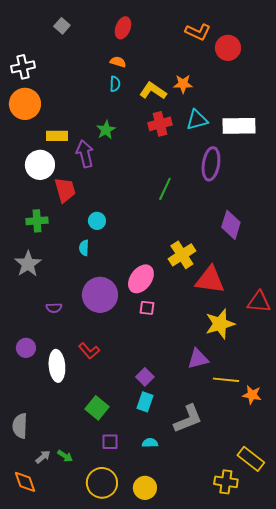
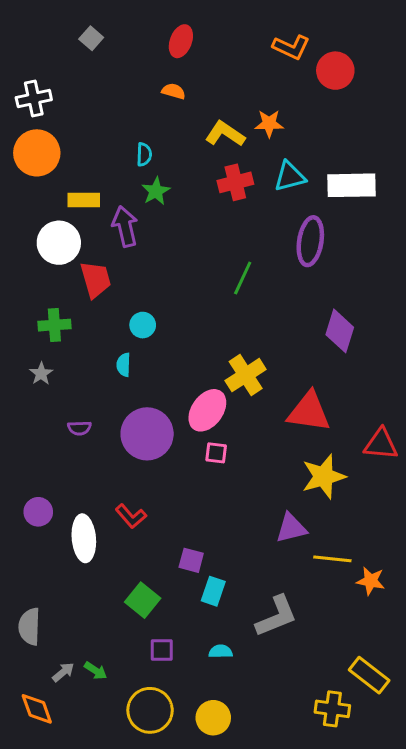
cyan semicircle: (115, 84) -> (144, 154), moved
yellow cross: (182, 255) -> (246, 375), moved
gray star: (28, 264) -> (41, 374), moved, size x0.6
purple semicircle: (54, 308) -> (79, 428), moved
purple square: (145, 377) -> (191, 560), moved, turned -30

